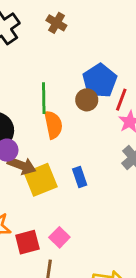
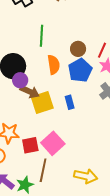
blue pentagon: (100, 81) -> (80, 70), moved
green line: (44, 98) -> (41, 36), moved
pink square: (59, 237) -> (53, 143), size x1.6

